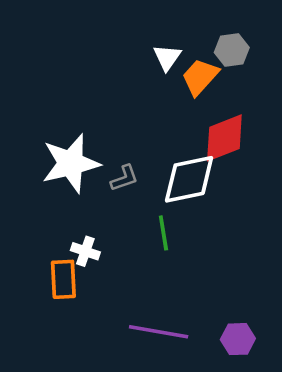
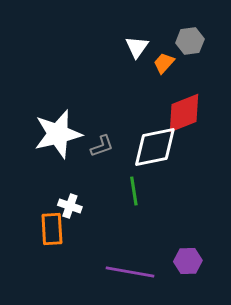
orange trapezoid: (200, 77) -> (164, 63), size x0.7
purple hexagon: (238, 339) -> (188, 261), moved

